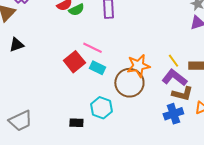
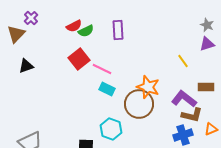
yellow line: (173, 61) -> (183, 61), moved
red square: (74, 62) -> (79, 59), moved
orange star: (138, 66) -> (148, 87), turned 30

